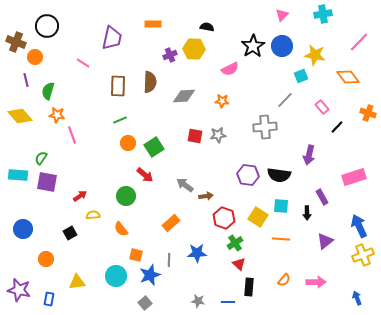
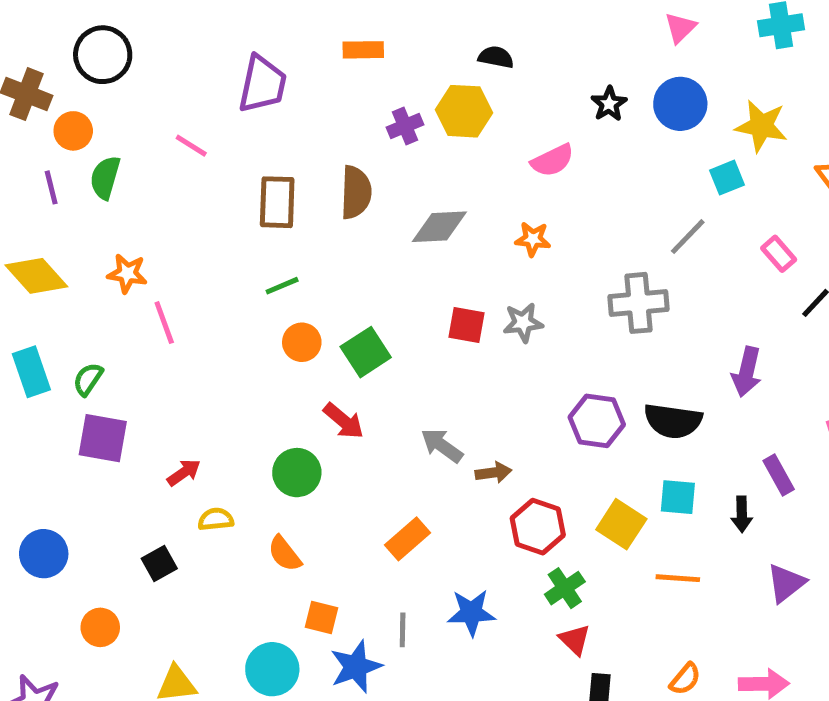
black star: (253, 46) -> (609, 104), size x0.6
green semicircle: (48, 91) -> (105, 178), moved
cyan rectangle: (18, 175) -> (31, 372), moved, turned 66

